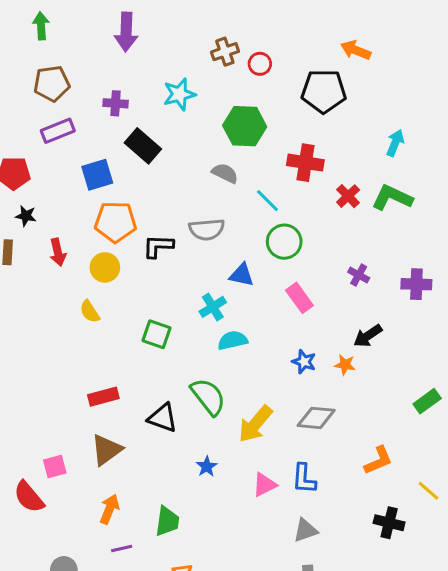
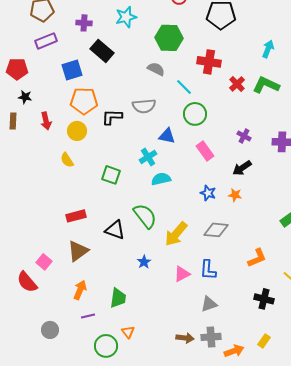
black arrow: (368, 336) -> (242, 168), moved
pink square: (55, 467) -> (44, 262), turned -35

